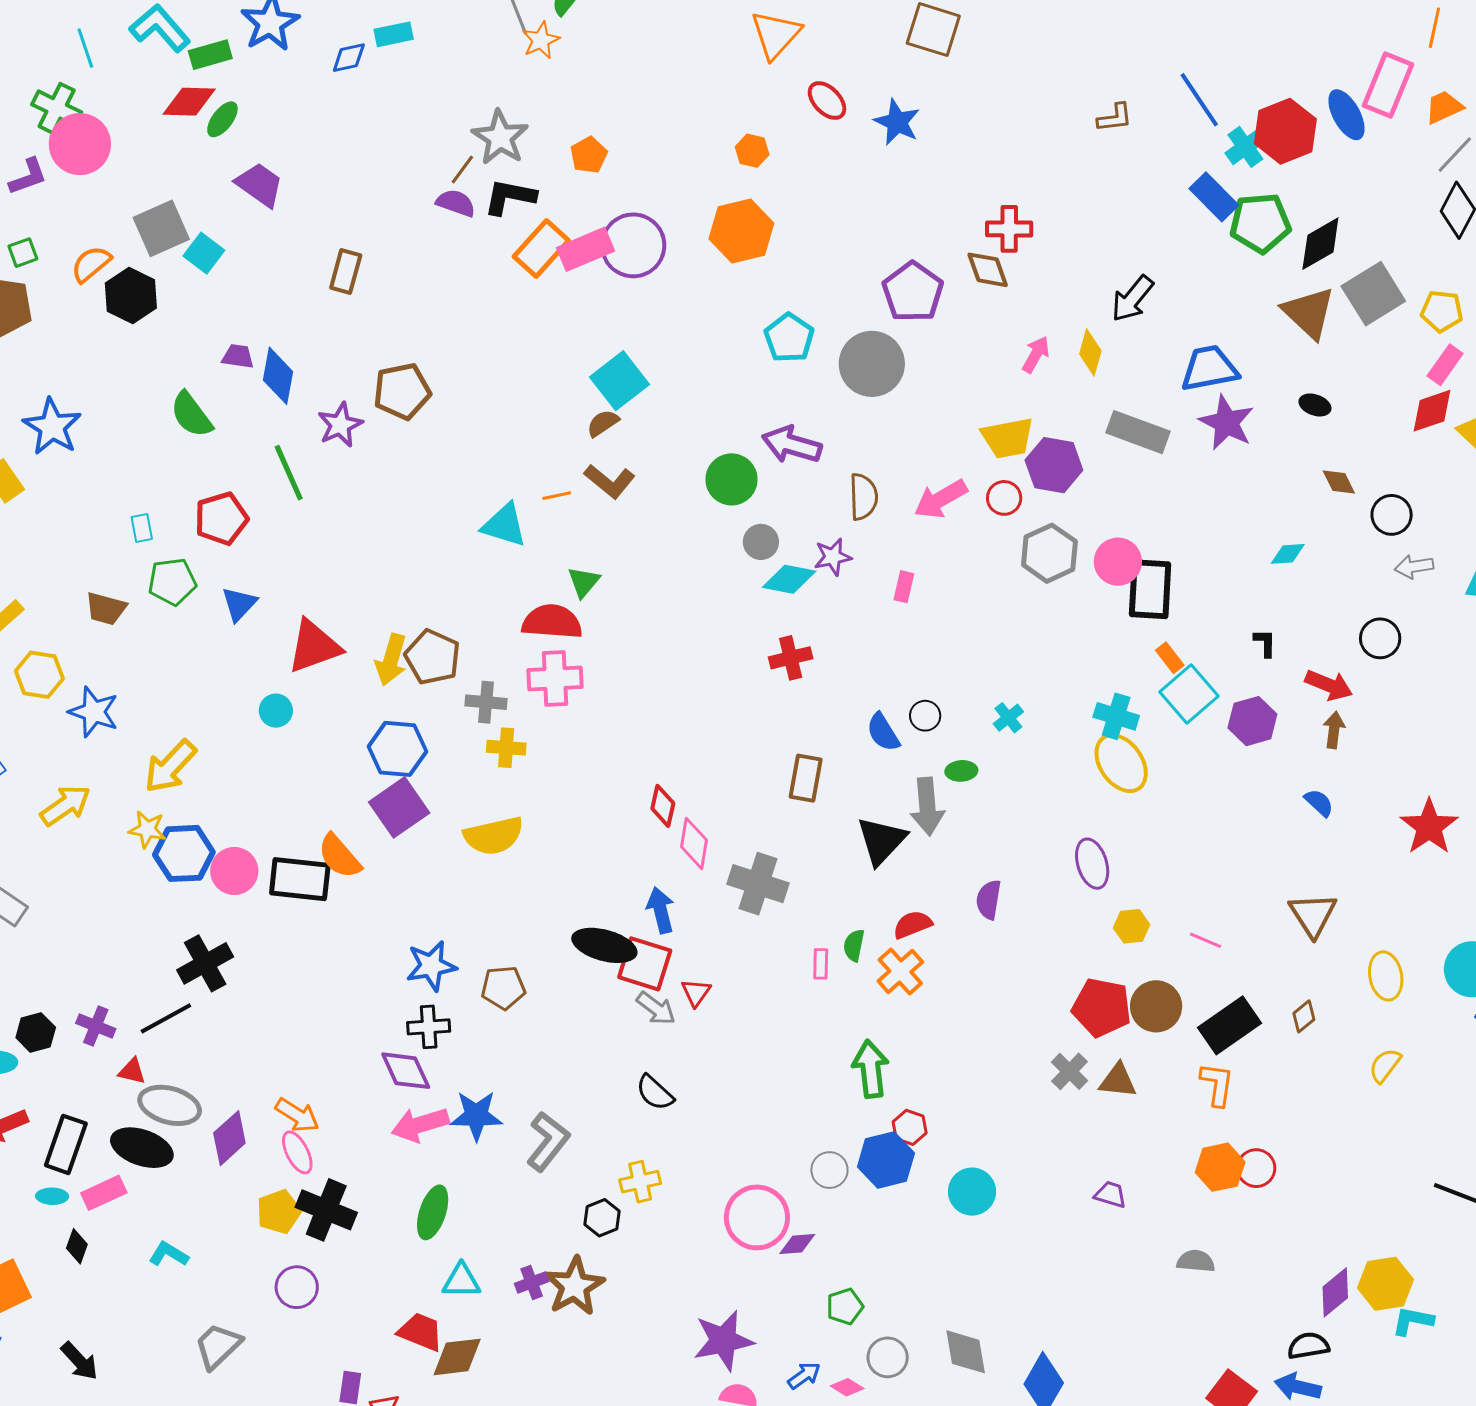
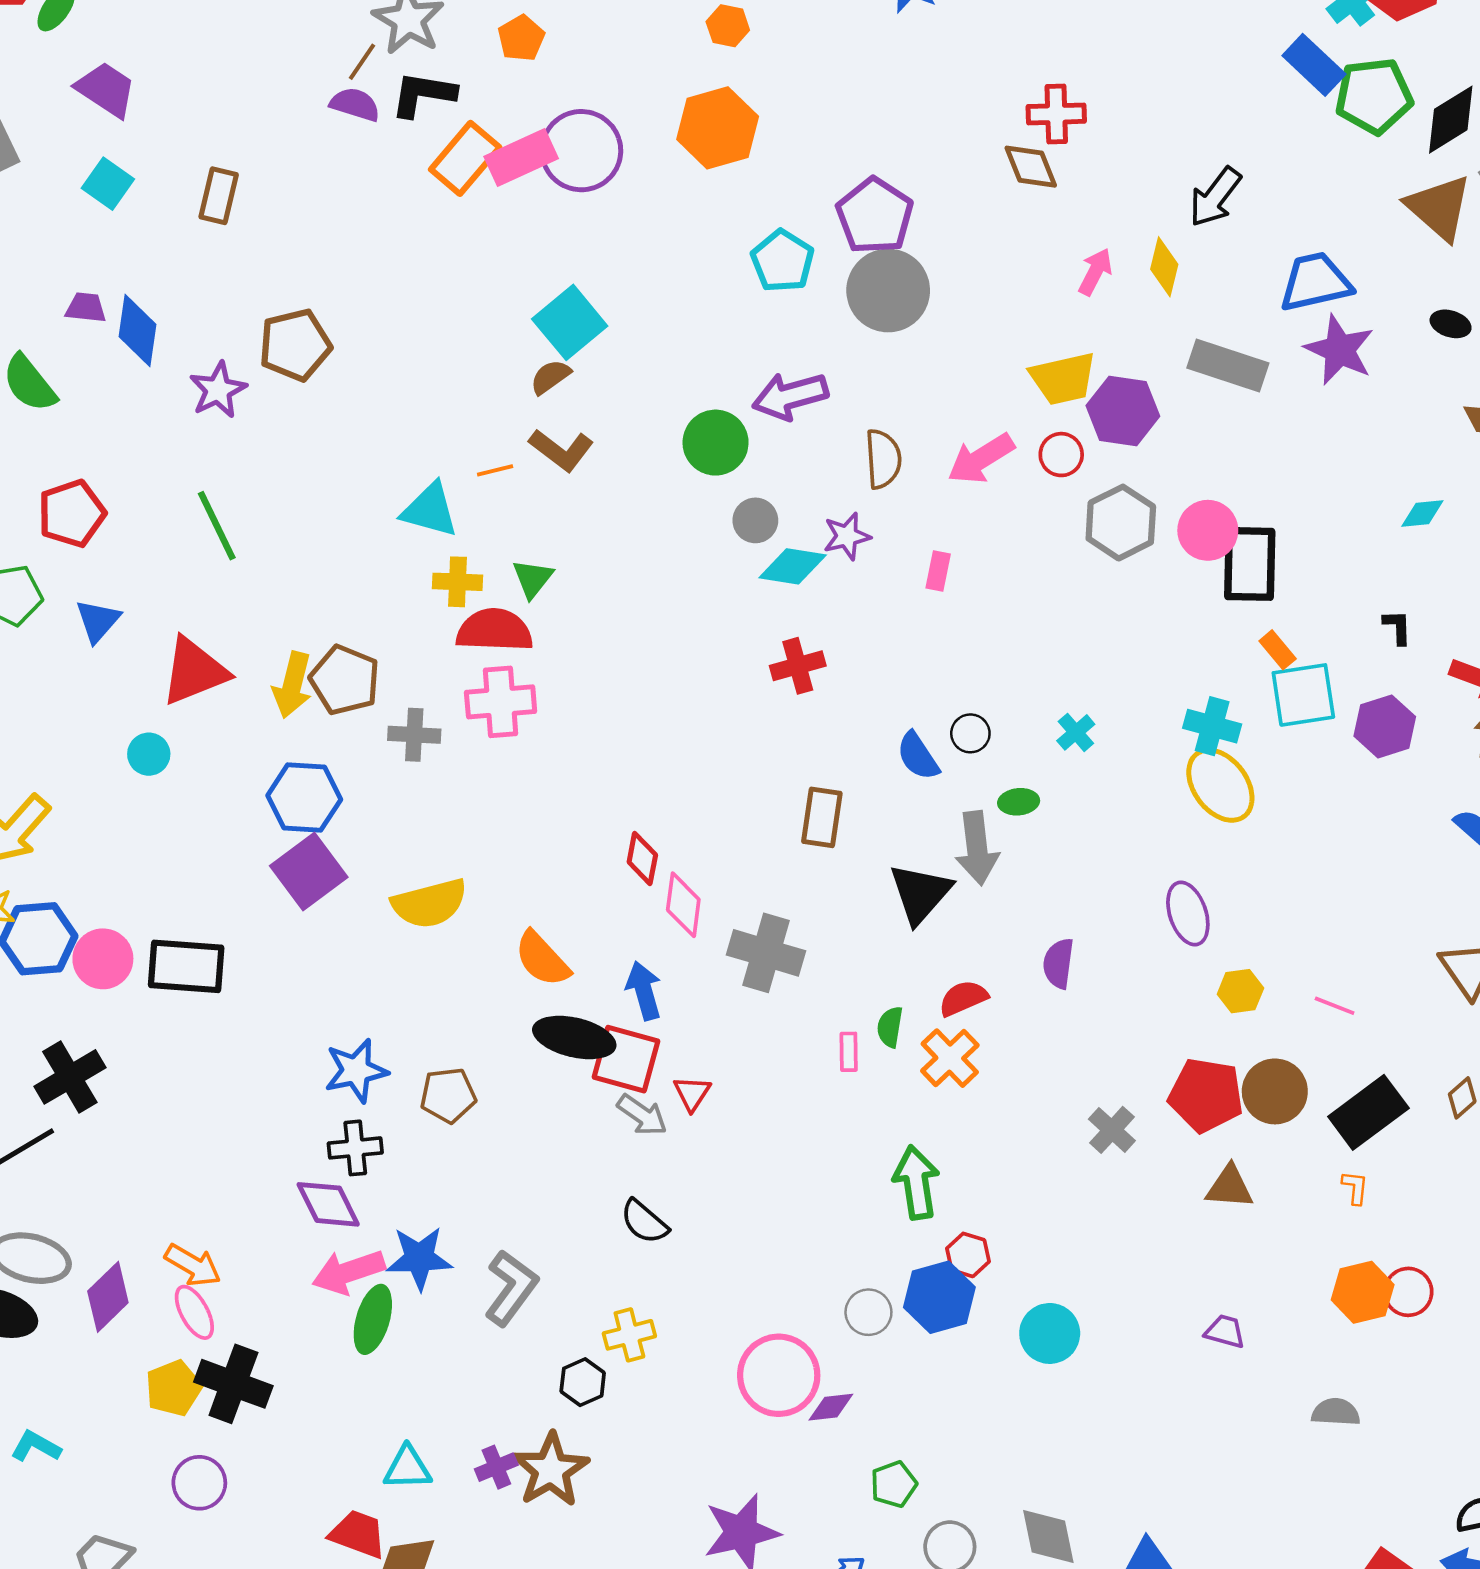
cyan square: (204, 253) -> (108, 184), moved
purple pentagon: (913, 292) -> (875, 216), moved
purple arrow: (792, 445) -> (790, 396), turned -30
green line: (289, 473) -> (217, 526), moved
cyan square: (1189, 694) -> (1303, 695), turned 34
yellow cross: (506, 748) -> (457, 582), moved
orange semicircle: (340, 856) -> (542, 959), moved
gray cross: (1070, 1071) -> (1112, 1130), moved
orange L-shape: (1217, 1084) -> (1355, 1188), size x0.6
green ellipse: (433, 1212) -> (373, 1319), moved

